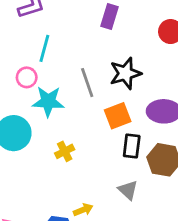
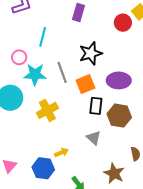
cyan line: (44, 48) -> (43, 37), moved
gray line: (87, 83) -> (62, 72), moved
yellow cross: (65, 151) -> (47, 110), size x1.5

